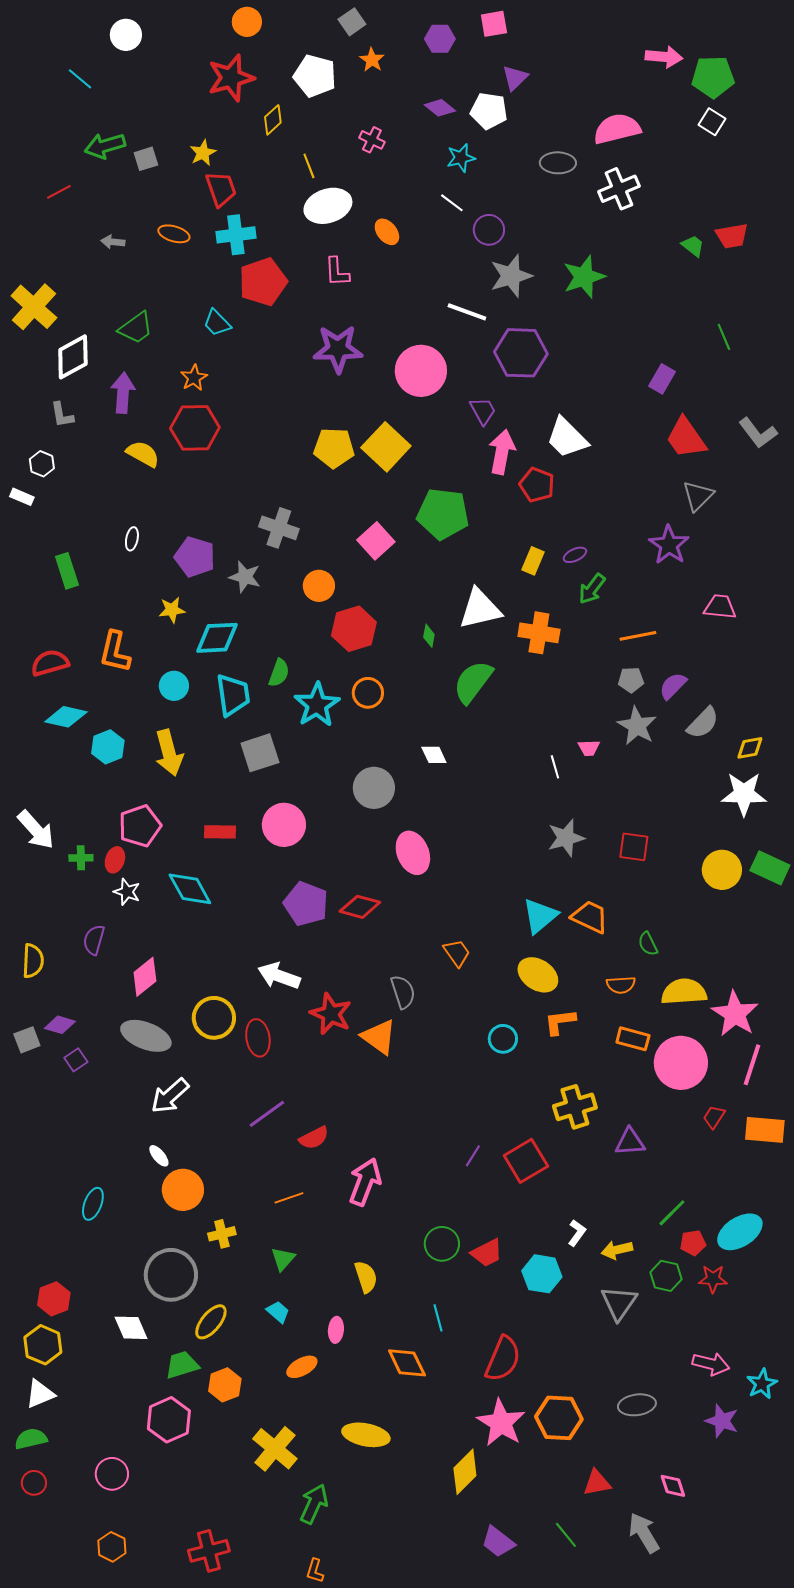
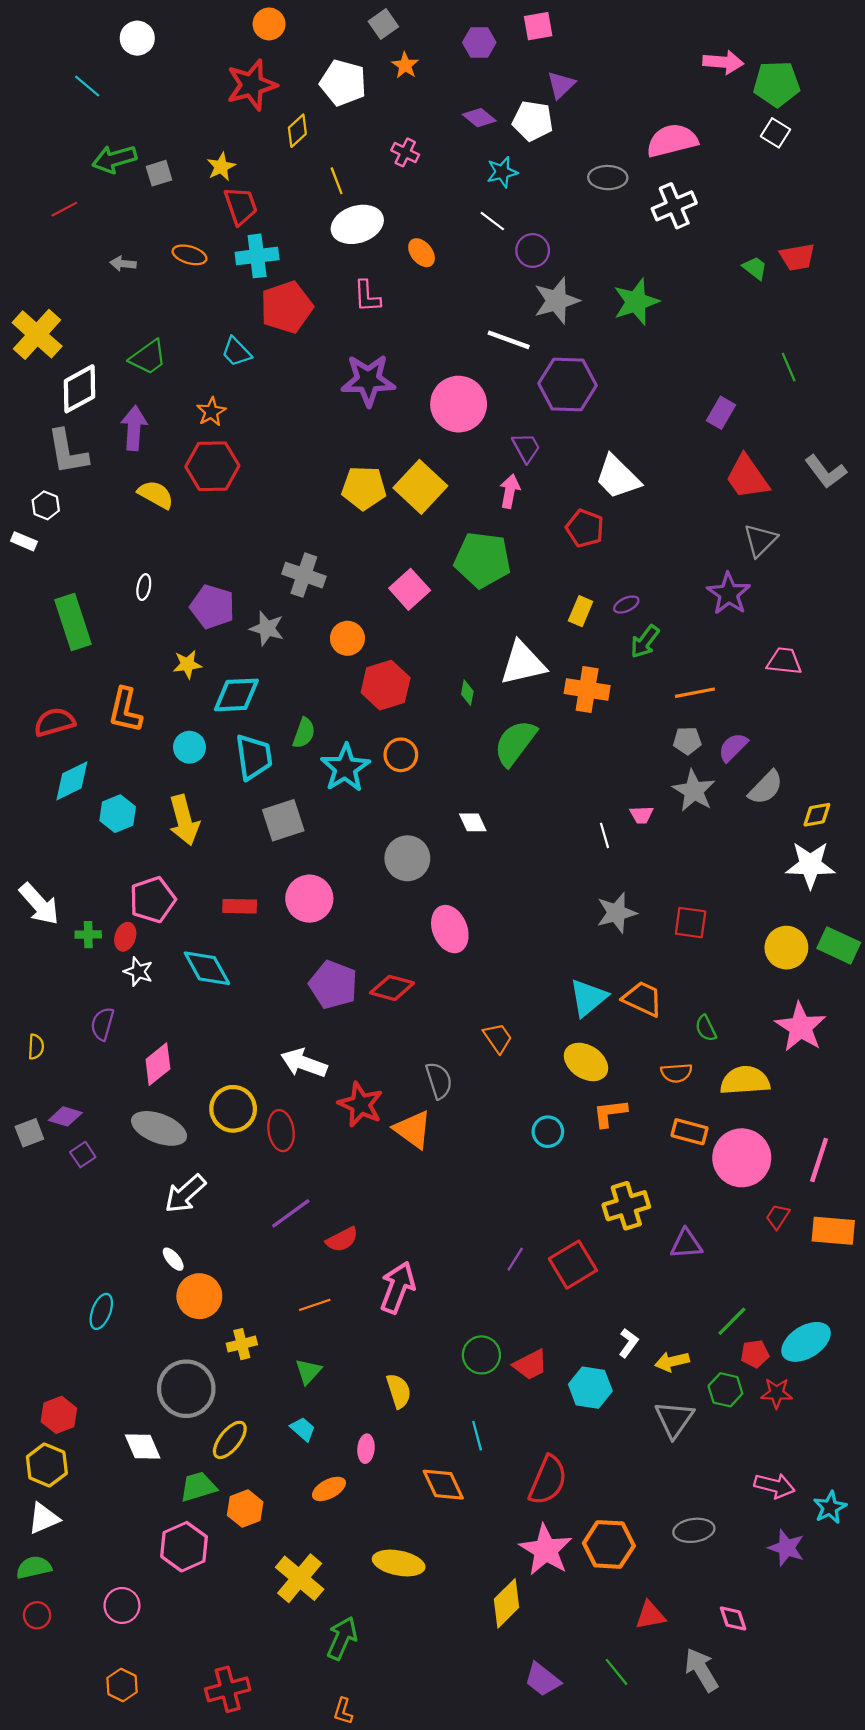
gray L-shape: (62, 415) -> (68, 452), size x1.6
pink arrow: (502, 452) -> (510, 491), moved, size x0.7
green rectangle: (67, 571) -> (73, 622), size x1.4
cyan diamond: (66, 717) -> (72, 781), turned -39
yellow semicircle: (33, 961) -> (36, 1047), size x0.7
pink star: (735, 1014) -> (801, 1027), moved

